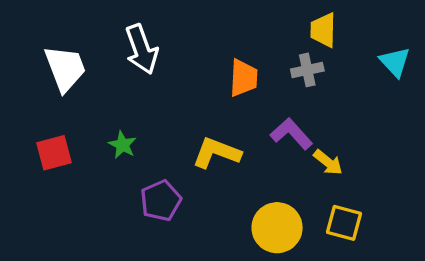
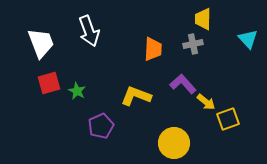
red square: (54, 153) -> (49, 83), moved
yellow square: (344, 223) -> (228, 119), moved, turned -35

